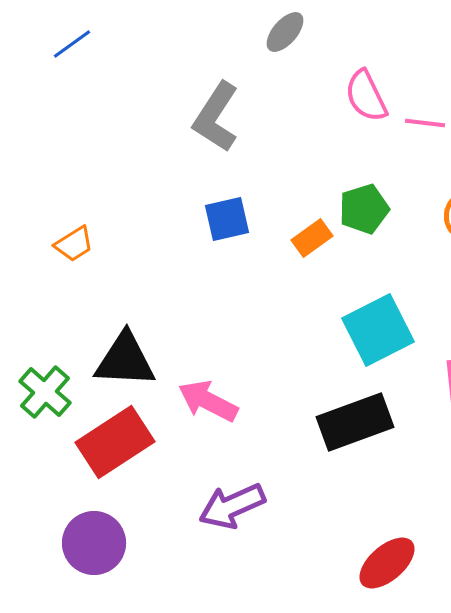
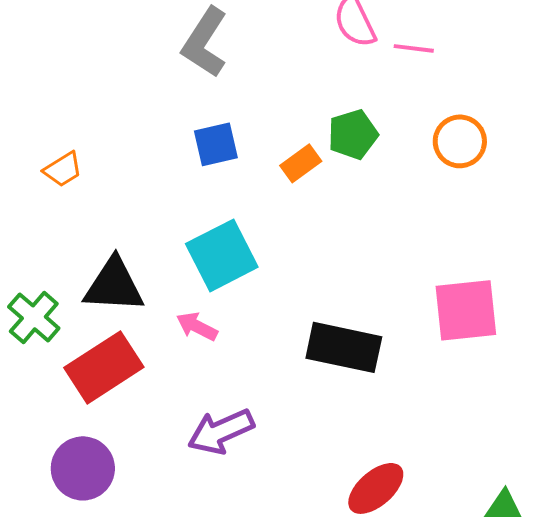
cyan square: (378, 330) -> (222, 255), moved
pink arrow: (208, 401) -> (197, 326), size x0.7
black rectangle: (355, 422) -> (344, 347), turned 32

